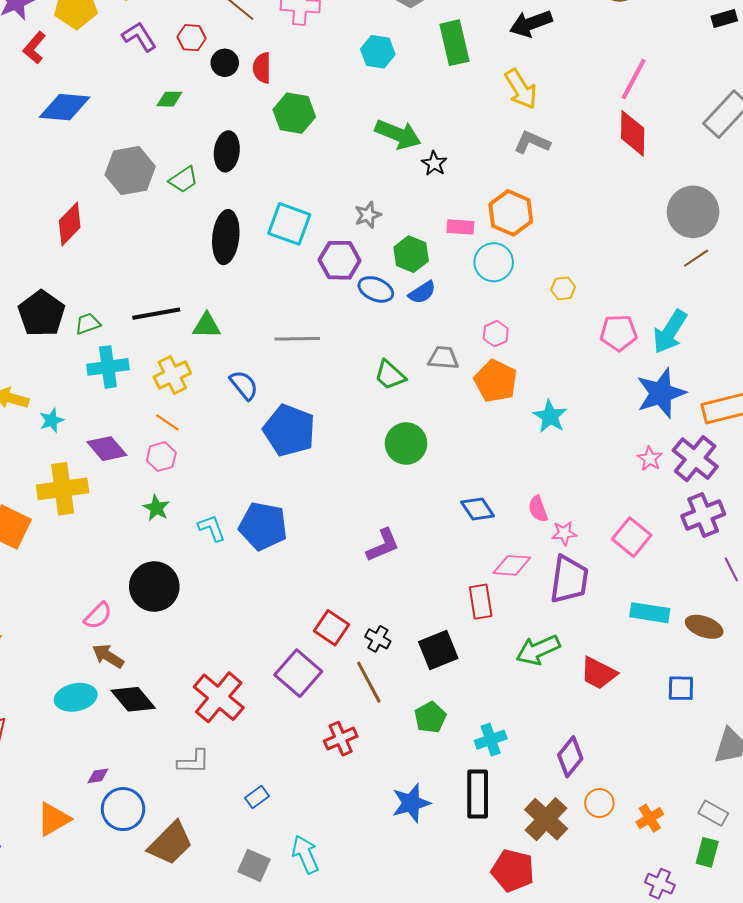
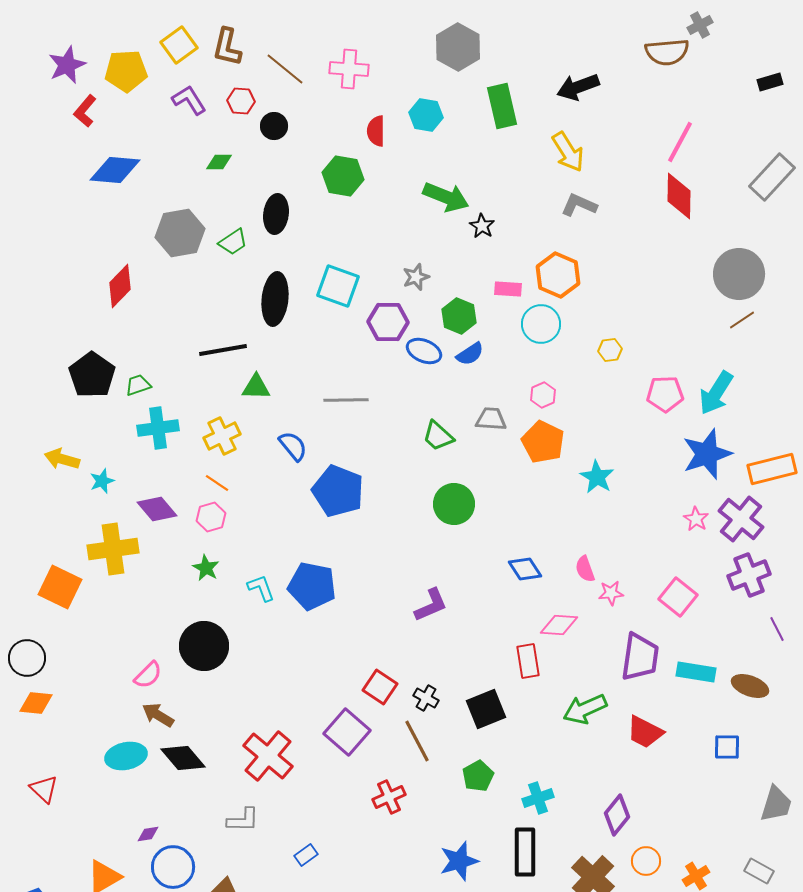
red semicircle: (262, 68) -> (376, 131), moved
black line: (156, 314) -> (223, 350), moved
purple trapezoid: (569, 579) -> (640, 657), moved

